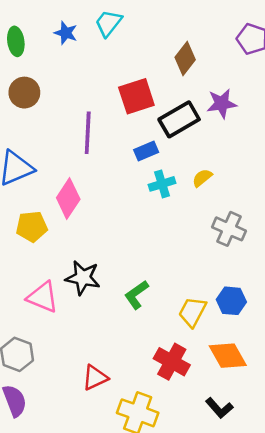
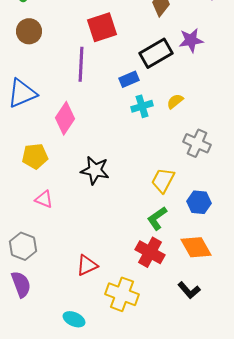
red square: (136, 96) -> (102, 27), moved
yellow pentagon: (32, 227) -> (35, 156), moved
black star: (83, 278) -> (95, 170), moved
green L-shape: (136, 295) -> (157, 218), moved
pink triangle: (43, 297) -> (44, 199), size x0.7
yellow trapezoid: (192, 312) -> (163, 180), moved

